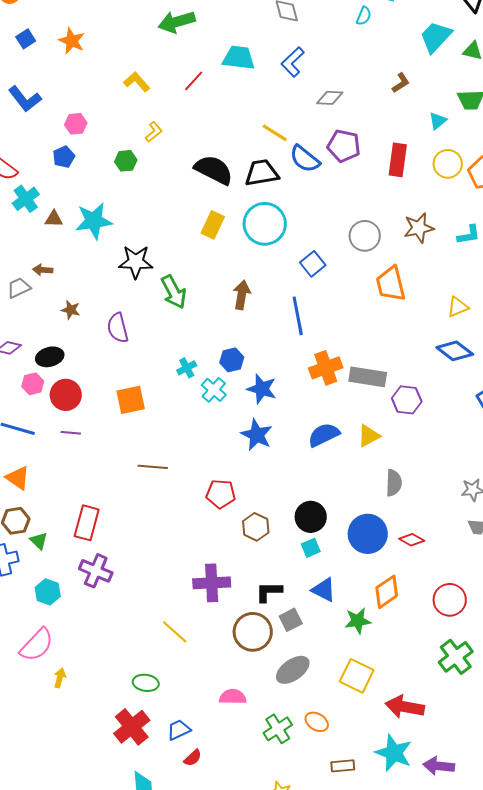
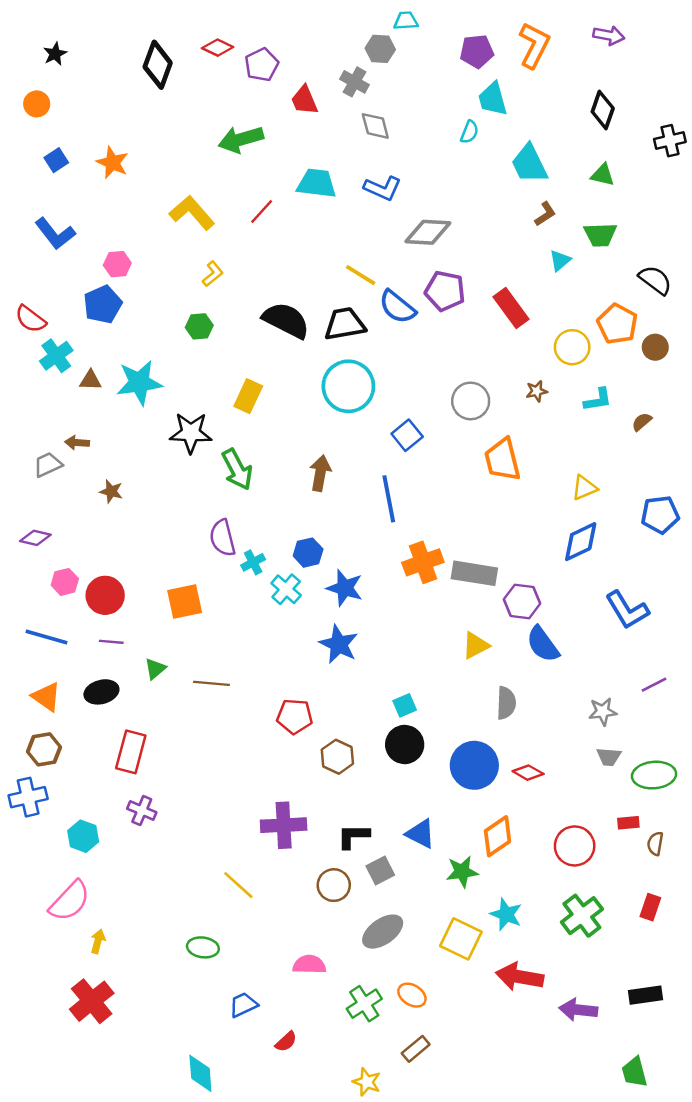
cyan trapezoid: (436, 37) -> (529, 164), moved, turned -69
blue L-shape: (293, 62) -> (383, 188), turned -112
yellow L-shape: (137, 82) -> (192, 213), size x1.4
brown L-shape: (401, 83) -> (545, 214), moved
gray diamond: (330, 98) -> (428, 232), size x1.4
blue pentagon: (64, 157) -> (103, 304), size x1.4
red rectangle: (398, 160) -> (511, 308), turned -44
green hexagon: (126, 161) -> (199, 326), moved
yellow circle: (448, 164) -> (572, 347), moved
yellow rectangle: (213, 225) -> (248, 396), moved
brown star: (419, 228) -> (537, 391), size x0.6
purple semicircle: (118, 328) -> (222, 538), moved
blue diamond: (455, 351) -> (581, 542), turned -63
black ellipse: (50, 357) -> (101, 692), moved
blue semicircle: (324, 435) -> (543, 644), moved, turned -100
green triangle: (39, 541) -> (155, 669), moved, turned 36
cyan square: (311, 548) -> (405, 705), moved
purple cross: (96, 571) -> (142, 811), size x0.7
brown circle: (253, 632) -> (334, 885), size x0.7
red cross: (132, 727) -> (92, 1001), moved
cyan star: (394, 753) -> (506, 914), moved, size x0.7
red semicircle: (193, 758) -> (286, 1042), moved
brown rectangle: (343, 766) -> (416, 1049), moved, turned -35
purple arrow: (439, 766) -> (578, 1010), moved

